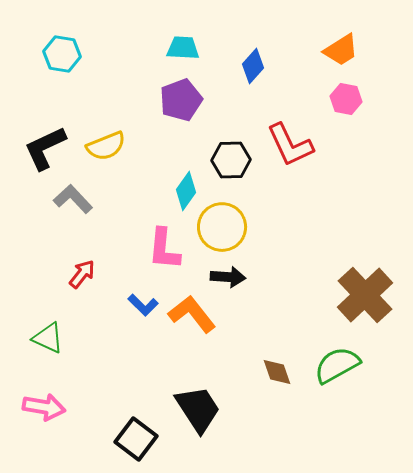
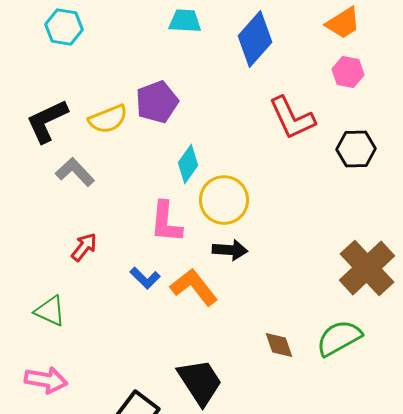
blue diamond: (253, 66) -> (255, 39), size x1.6
purple pentagon: (181, 100) -> (157, 102), moved
black hexagon: (231, 160) -> (356, 149), moved

